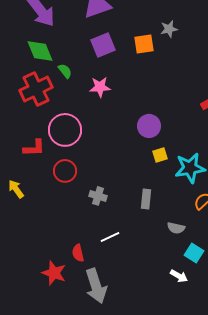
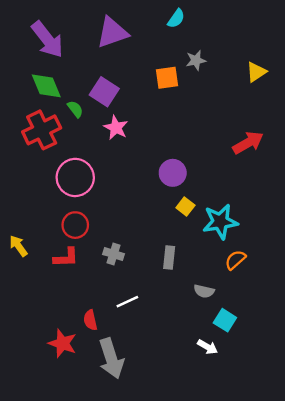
purple square: (103, 45) -> (104, 92), moved, turned -35
pink star: (100, 87) -> (116, 128), turned 30
red L-shape: (34, 148) -> (66, 258), moved
yellow square: (160, 155) -> (185, 206), turned -35

